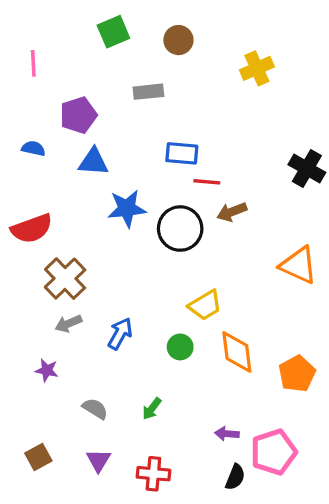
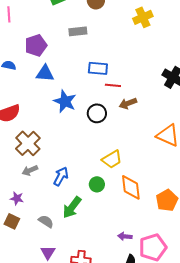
blue star: (127, 208) -> (65, 101), turned 30
black circle: (180, 229) -> (97, 113), size x0.7
green arrow: (152, 409) -> (72, 207), moved, size x1.6
brown square: (38, 457) -> (12, 221), moved, turned -35

